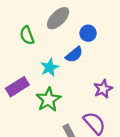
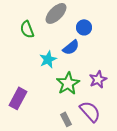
purple rectangle: (17, 87) -> (18, 98), moved, turned -30
green star: (48, 100) -> (68, 83), moved

